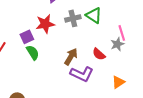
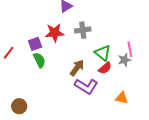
green triangle: (94, 15) -> (103, 53), moved
red semicircle: (99, 54) -> (105, 68), turned -88
orange triangle: (118, 82) -> (122, 98), turned 40

